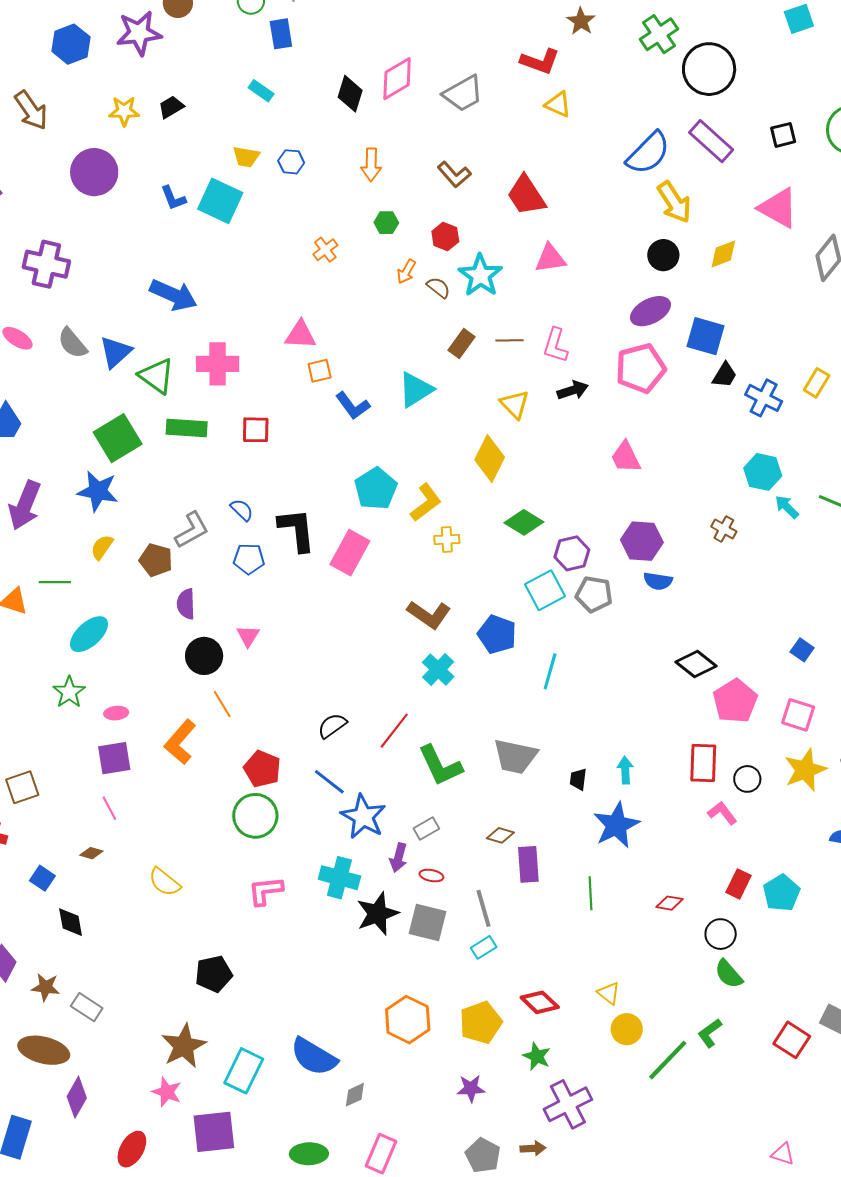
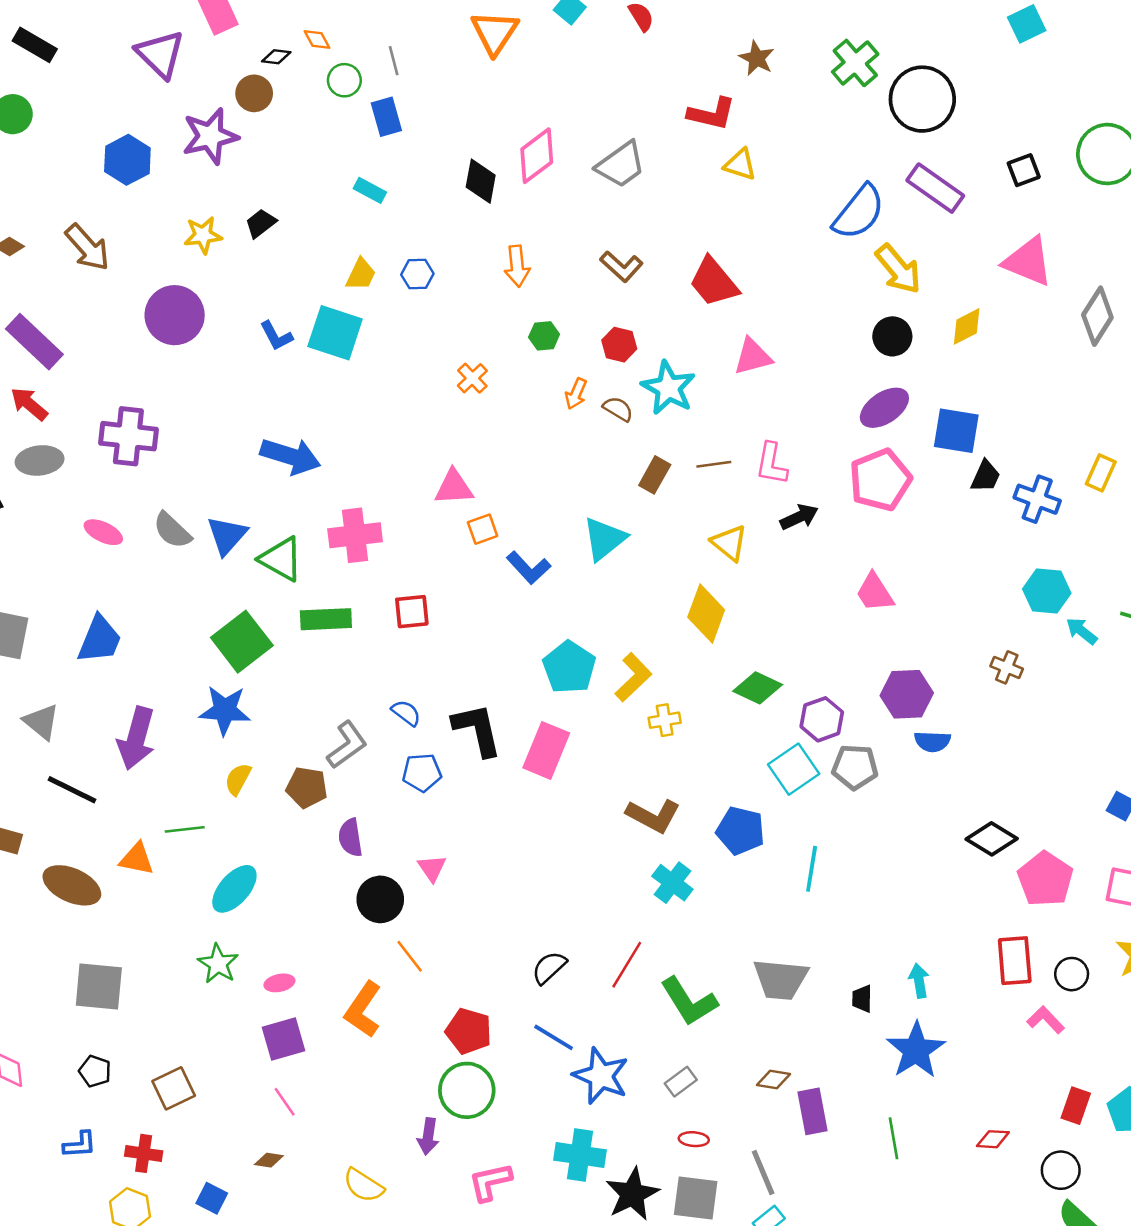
yellow trapezoid: (246, 157) -> (361, 274), turned -68
purple arrow: (398, 858) -> (428, 1136), moved

